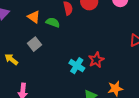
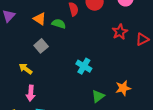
yellow arrow: (11, 59) -> (26, 69), moved
red star: (96, 60) -> (120, 32), moved

